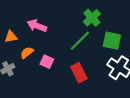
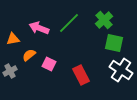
green cross: (92, 18) -> (104, 20), moved
green line: (80, 41) -> (69, 23), moved

